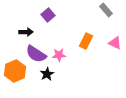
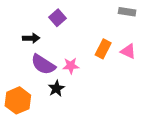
gray rectangle: (106, 10) -> (127, 12), turned -40
pink triangle: (115, 43) -> (128, 51), moved
orange hexagon: (15, 71) -> (18, 100), moved

